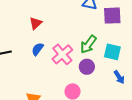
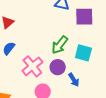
pink cross: (62, 54) -> (32, 66), moved
blue arrow: (119, 77) -> (74, 80), moved

